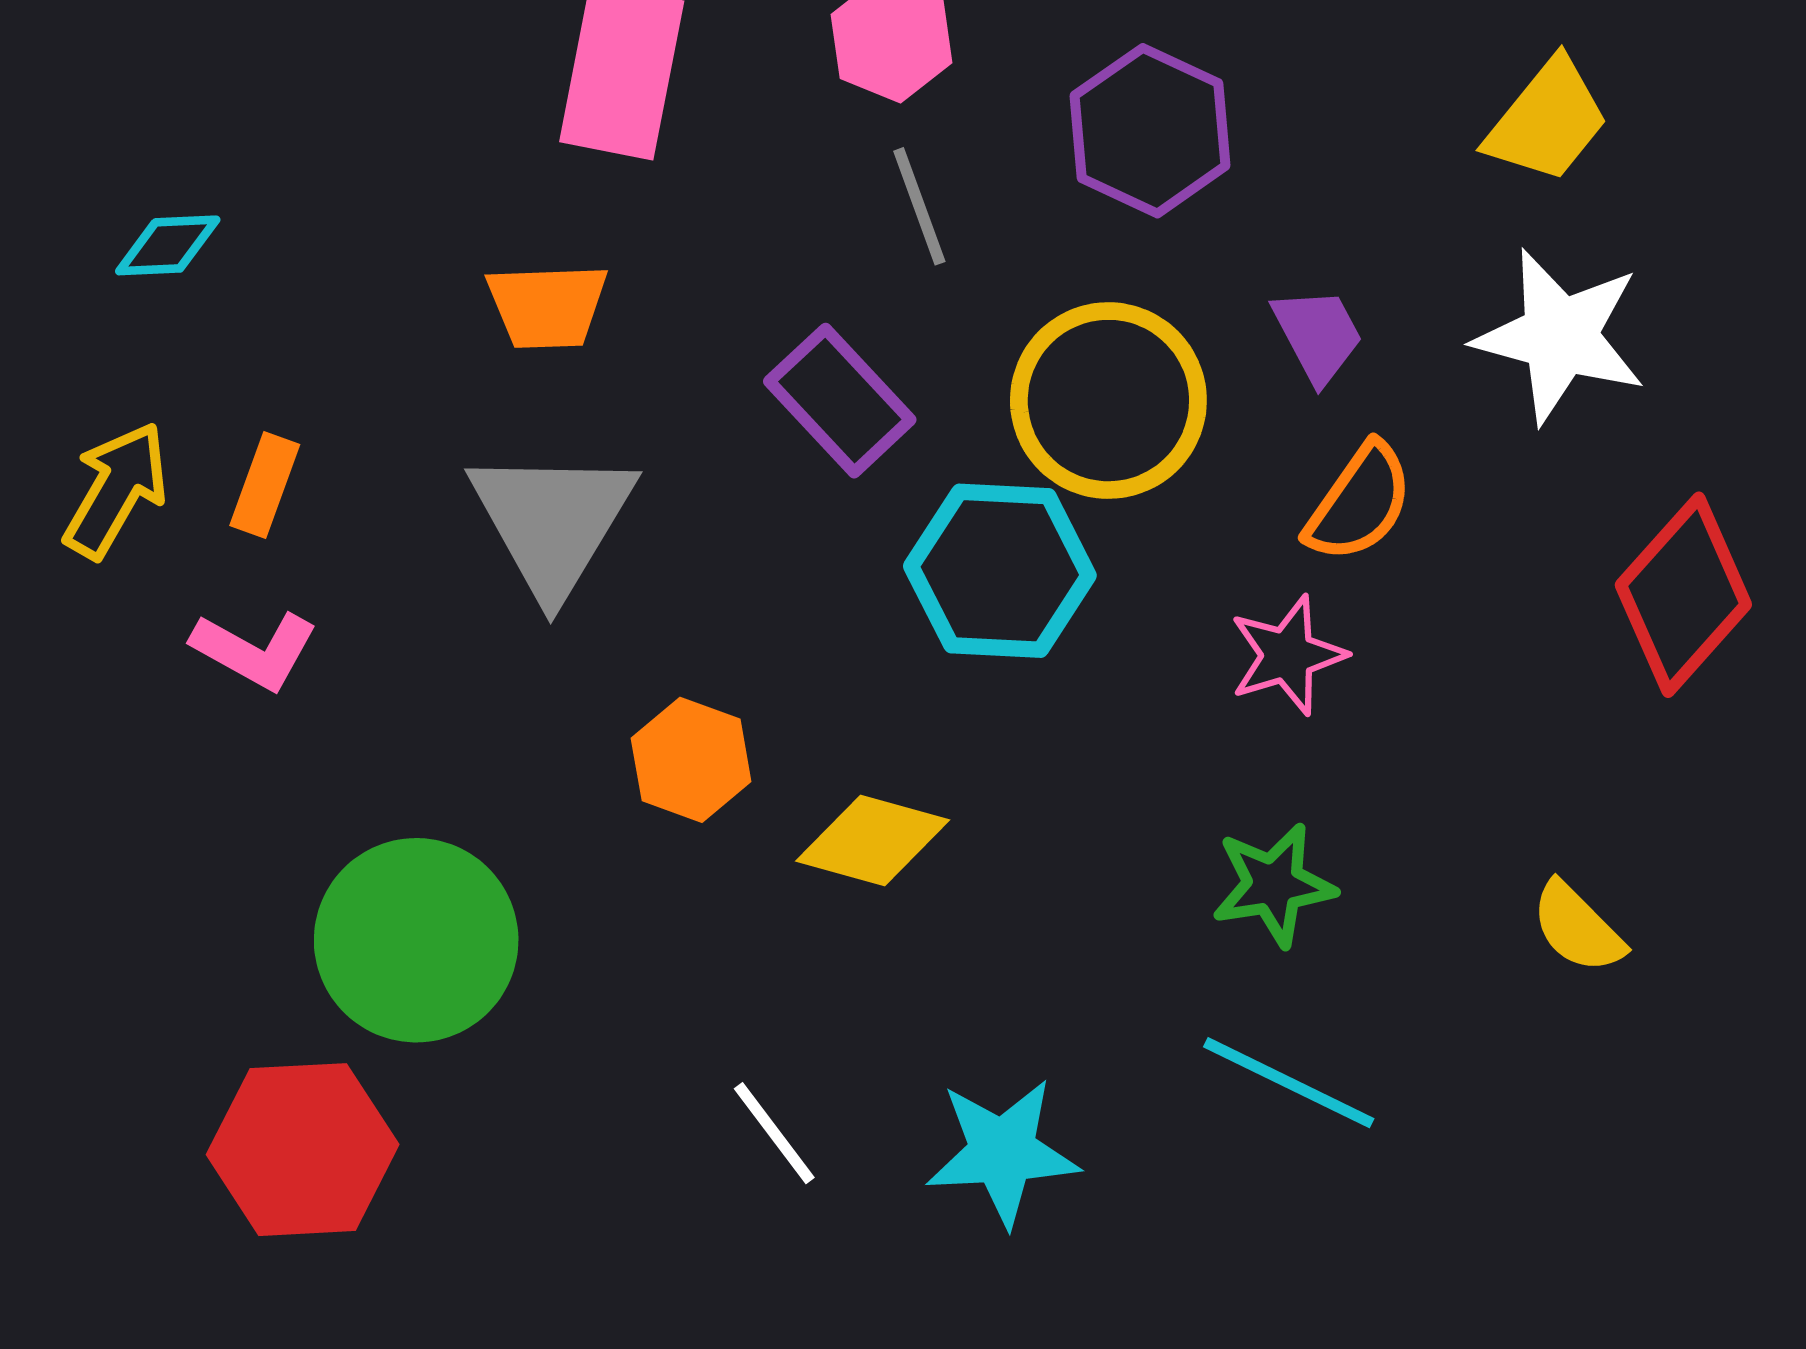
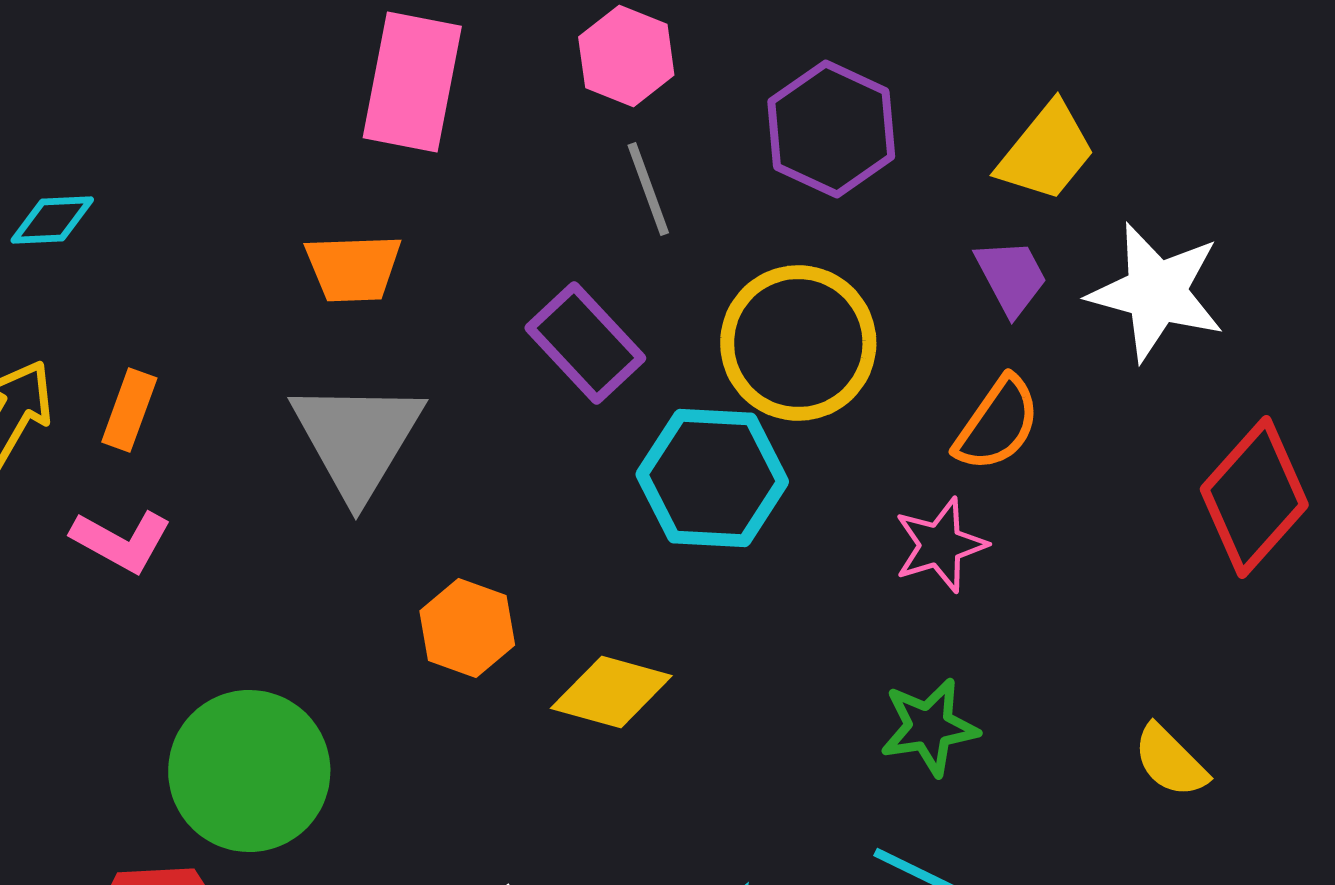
yellow trapezoid: (1547, 121) -> (1046, 152), moved
purple trapezoid: (1318, 335) -> (1011, 277), moved

